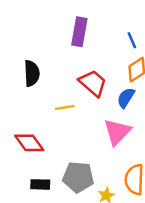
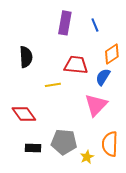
blue line: (132, 40) -> (95, 25), moved
red trapezoid: (93, 83) -> (76, 65), turned -35

